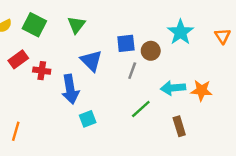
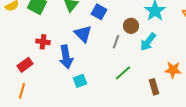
blue square: (126, 43) -> (99, 12), moved, turned 35
red rectangle: (18, 59) -> (25, 65), moved
cyan arrow: (173, 88) -> (148, 42), moved, turned -48
orange star: (201, 90) -> (173, 70), moved

